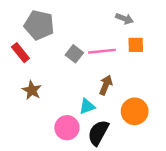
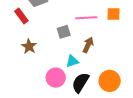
gray square: (74, 54) -> (64, 32), moved, turned 32
orange circle: (135, 111) -> (110, 81), moved

